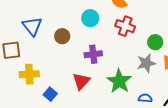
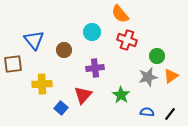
yellow cross: (29, 74) -> (42, 84), moved
green star: (119, 81) -> (121, 95), size x0.7
blue square: (50, 94) -> (61, 108), moved

